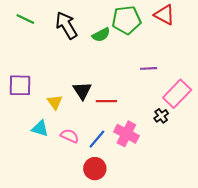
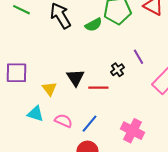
purple line: (149, 68) -> (138, 57), turned 63
black cross: (161, 116) -> (117, 70), moved
pink cross: (126, 134) -> (132, 131), moved

